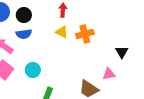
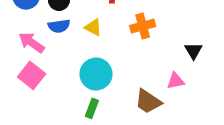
yellow triangle: (62, 32) -> (93, 27), moved
cyan circle: (33, 70) -> (96, 74), moved, size x1.5

